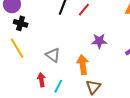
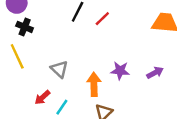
purple star: (99, 41) -> (120, 71), moved
red arrow: (41, 80) -> (42, 97), turned -128

